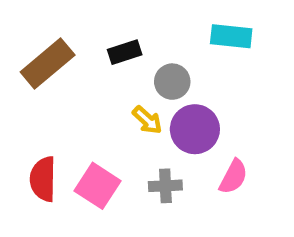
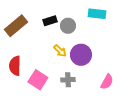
gray circle: (172, 82) -> (68, 26), moved
pink semicircle: (233, 177) -> (107, 82), moved
red semicircle: (43, 179) -> (15, 66), moved

